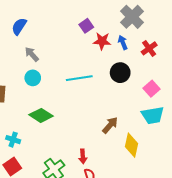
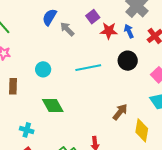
blue semicircle: (19, 26) -> (50, 17), moved
gray arrow: (32, 54) -> (67, 29), moved
green diamond: (41, 115) -> (53, 105), turned 30

